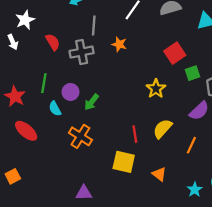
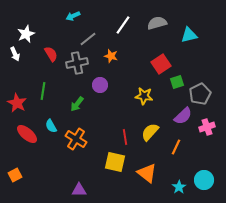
gray line: (94, 25) -> (88, 39), turned 48
yellow star: (156, 89) -> (144, 96), turned -30
purple circle: (70, 92) -> (100, 85), moved
green arrow: (92, 102) -> (77, 104), moved
cyan semicircle: (55, 109) -> (51, 126), moved
orange triangle: (159, 174) -> (147, 173), size x1.5

